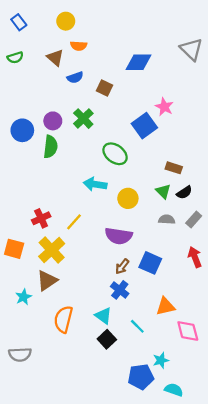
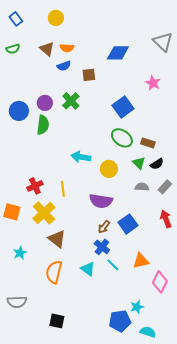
orange semicircle: (79, 46) -> (67, 48), moved
brown square: (104, 88) -> (89, 75), turned -32
pink star: (164, 107) -> (153, 83), moved
green ellipse: (115, 154) -> (122, 138), moved
yellow line: (74, 222) -> (63, 189), turned -49
blue square: (150, 263) -> (128, 224), turned 30
brown triangle: (47, 281) -> (57, 239), moved, turned -48
cyan line: (137, 326) -> (113, 265), moved
pink diamond: (188, 331) -> (160, 282), turned 40
black square: (107, 339) -> (57, 321), moved, turned -35

